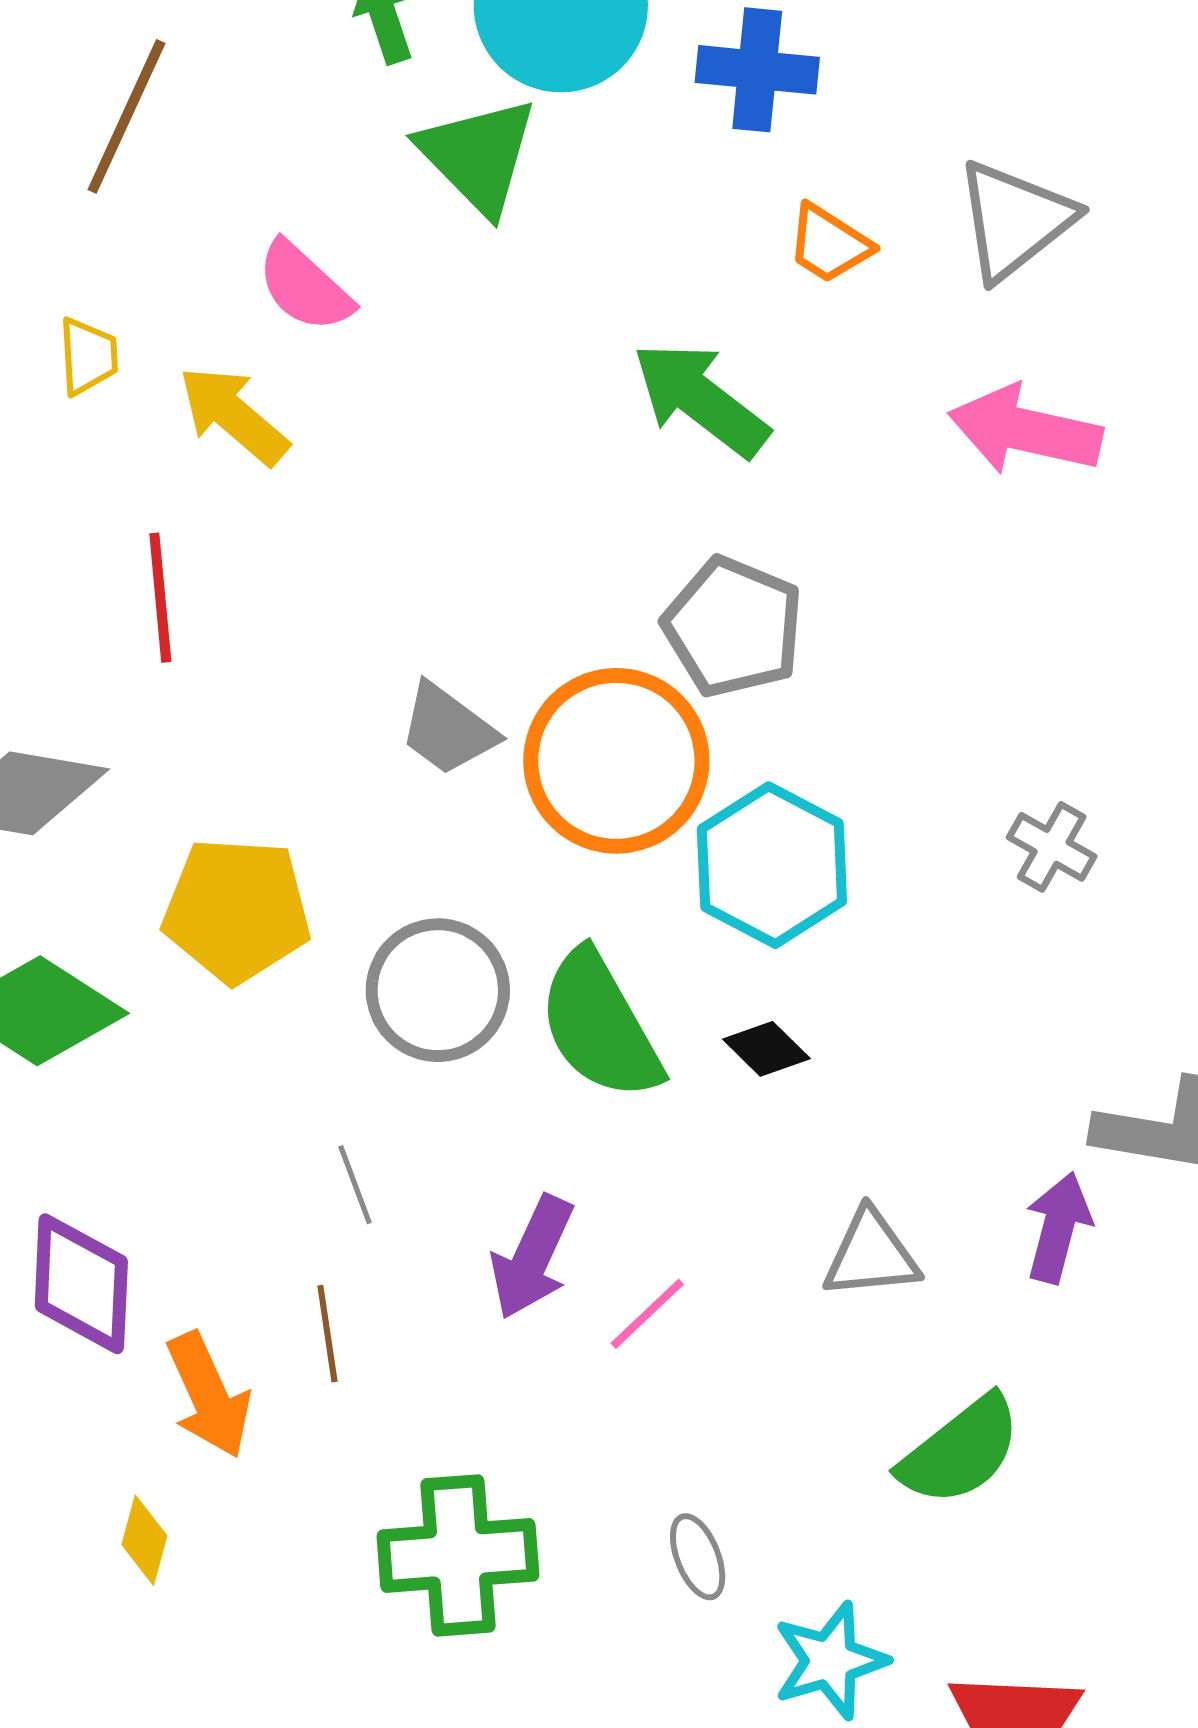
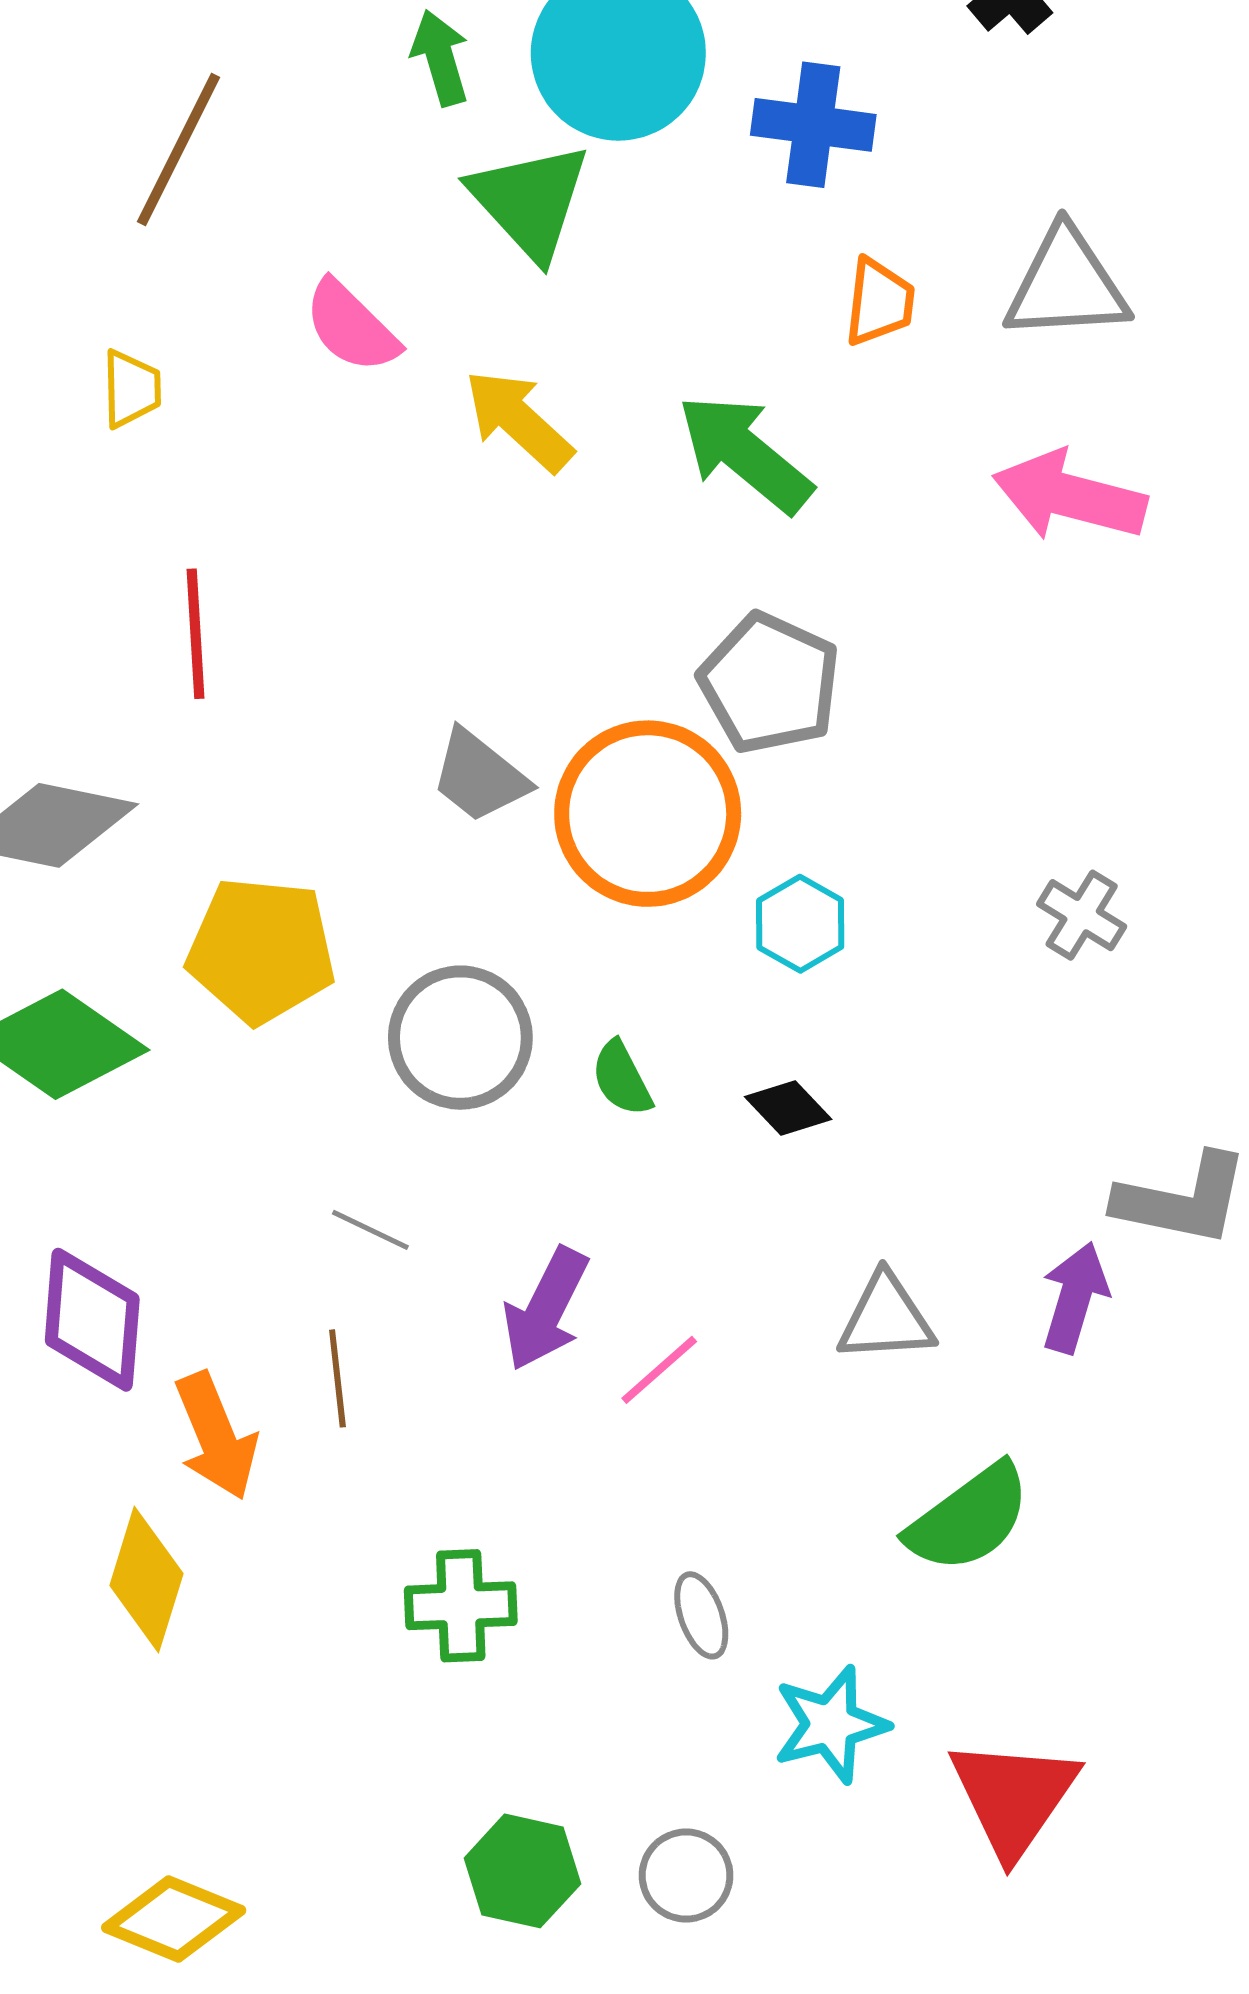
gray triangle: (1015, 220) -> (1066, 285), turned 33
orange trapezoid: (829, 244) -> (879, 302), turned -118
yellow arrow: (233, 415) -> (519, 421), moved
cyan hexagon: (772, 865) -> (800, 924), size x0.6
green semicircle: (600, 1025) -> (622, 1079), size x0.5
gray line: (355, 1185) -> (370, 1230), turned -46
yellow diamond: (144, 1540) -> (146, 1580), size x1.6
green cross: (458, 1555) -> (461, 1606), size x0.7

